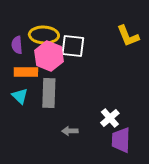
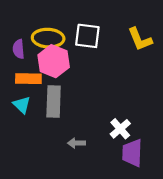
white square: (73, 46) -> (87, 36), moved

